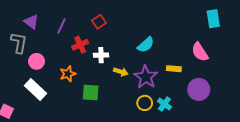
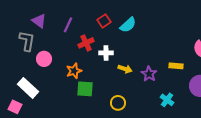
cyan semicircle: (146, 45) -> (128, 25), moved
purple star: (146, 77) -> (149, 74), size x0.7
white rectangle: (35, 89) -> (28, 88), moved
green square: (91, 93) -> (85, 89), moved
yellow circle: (145, 103) -> (118, 103), moved

